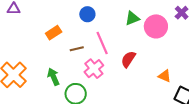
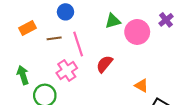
brown line: (77, 49) -> (54, 38), moved

